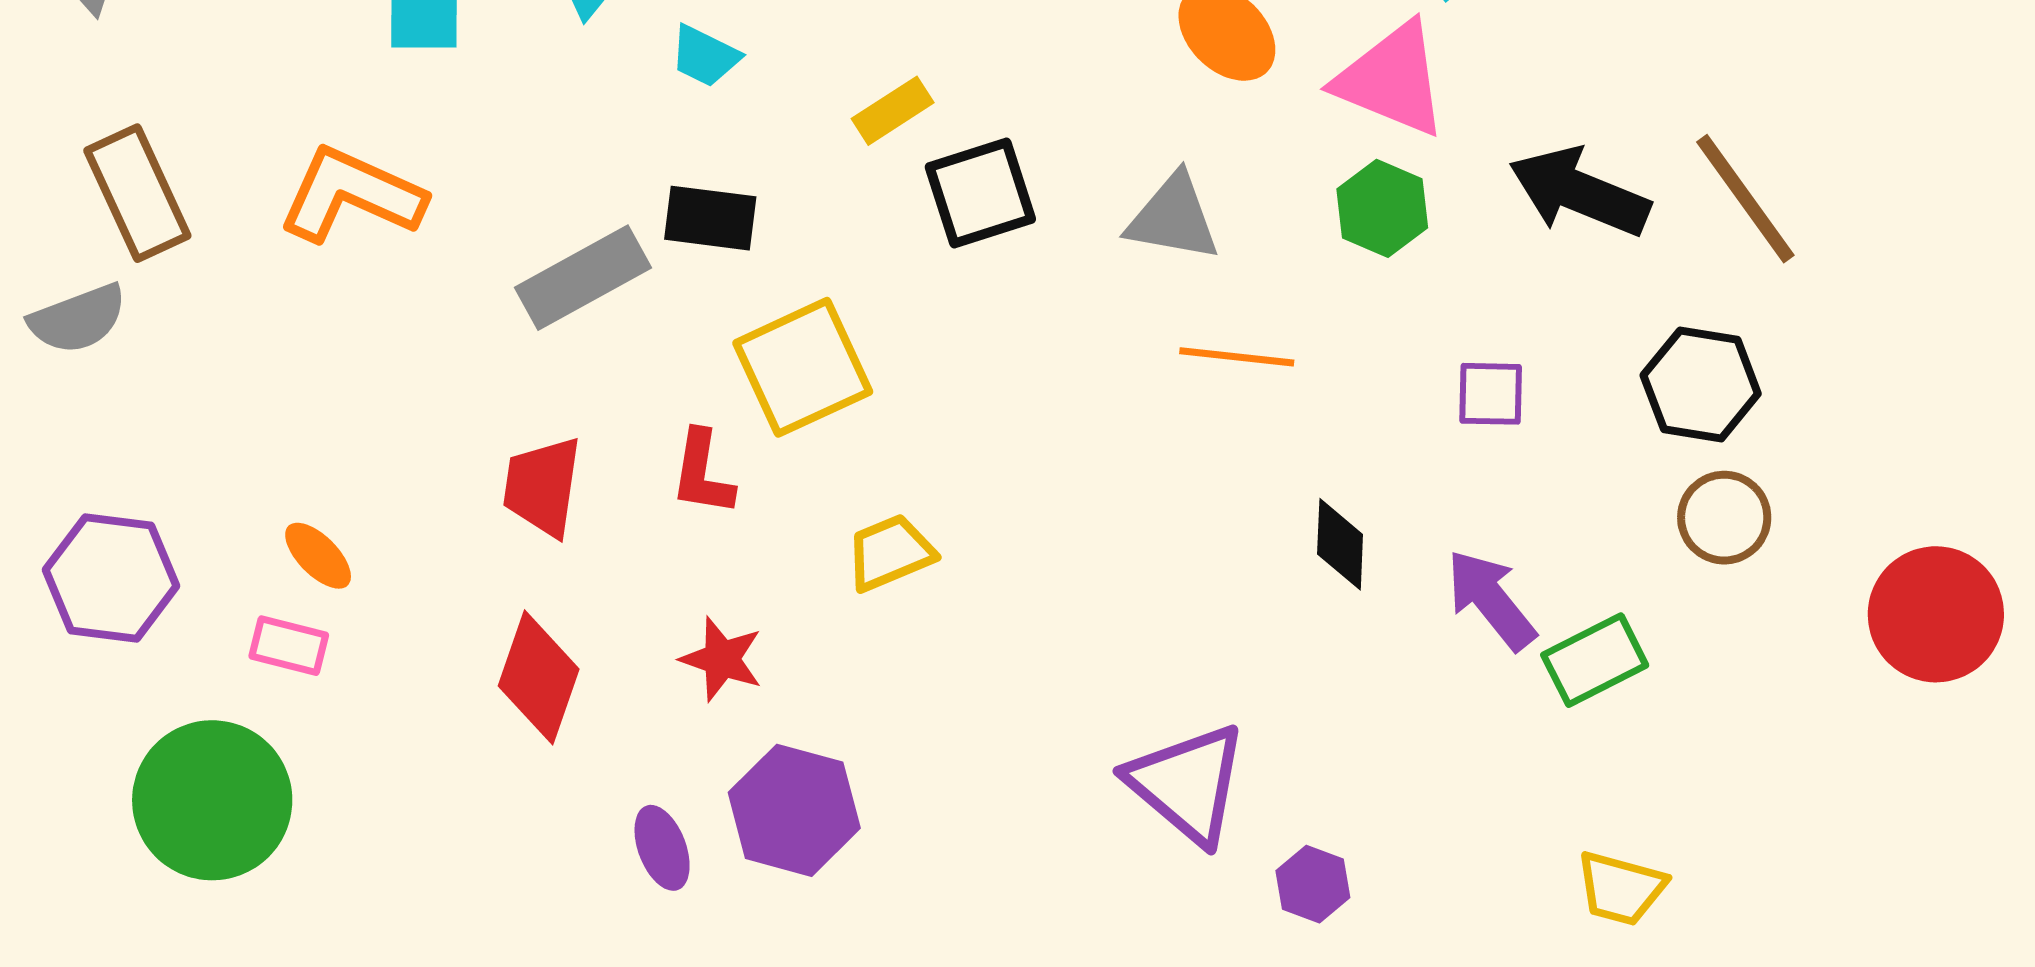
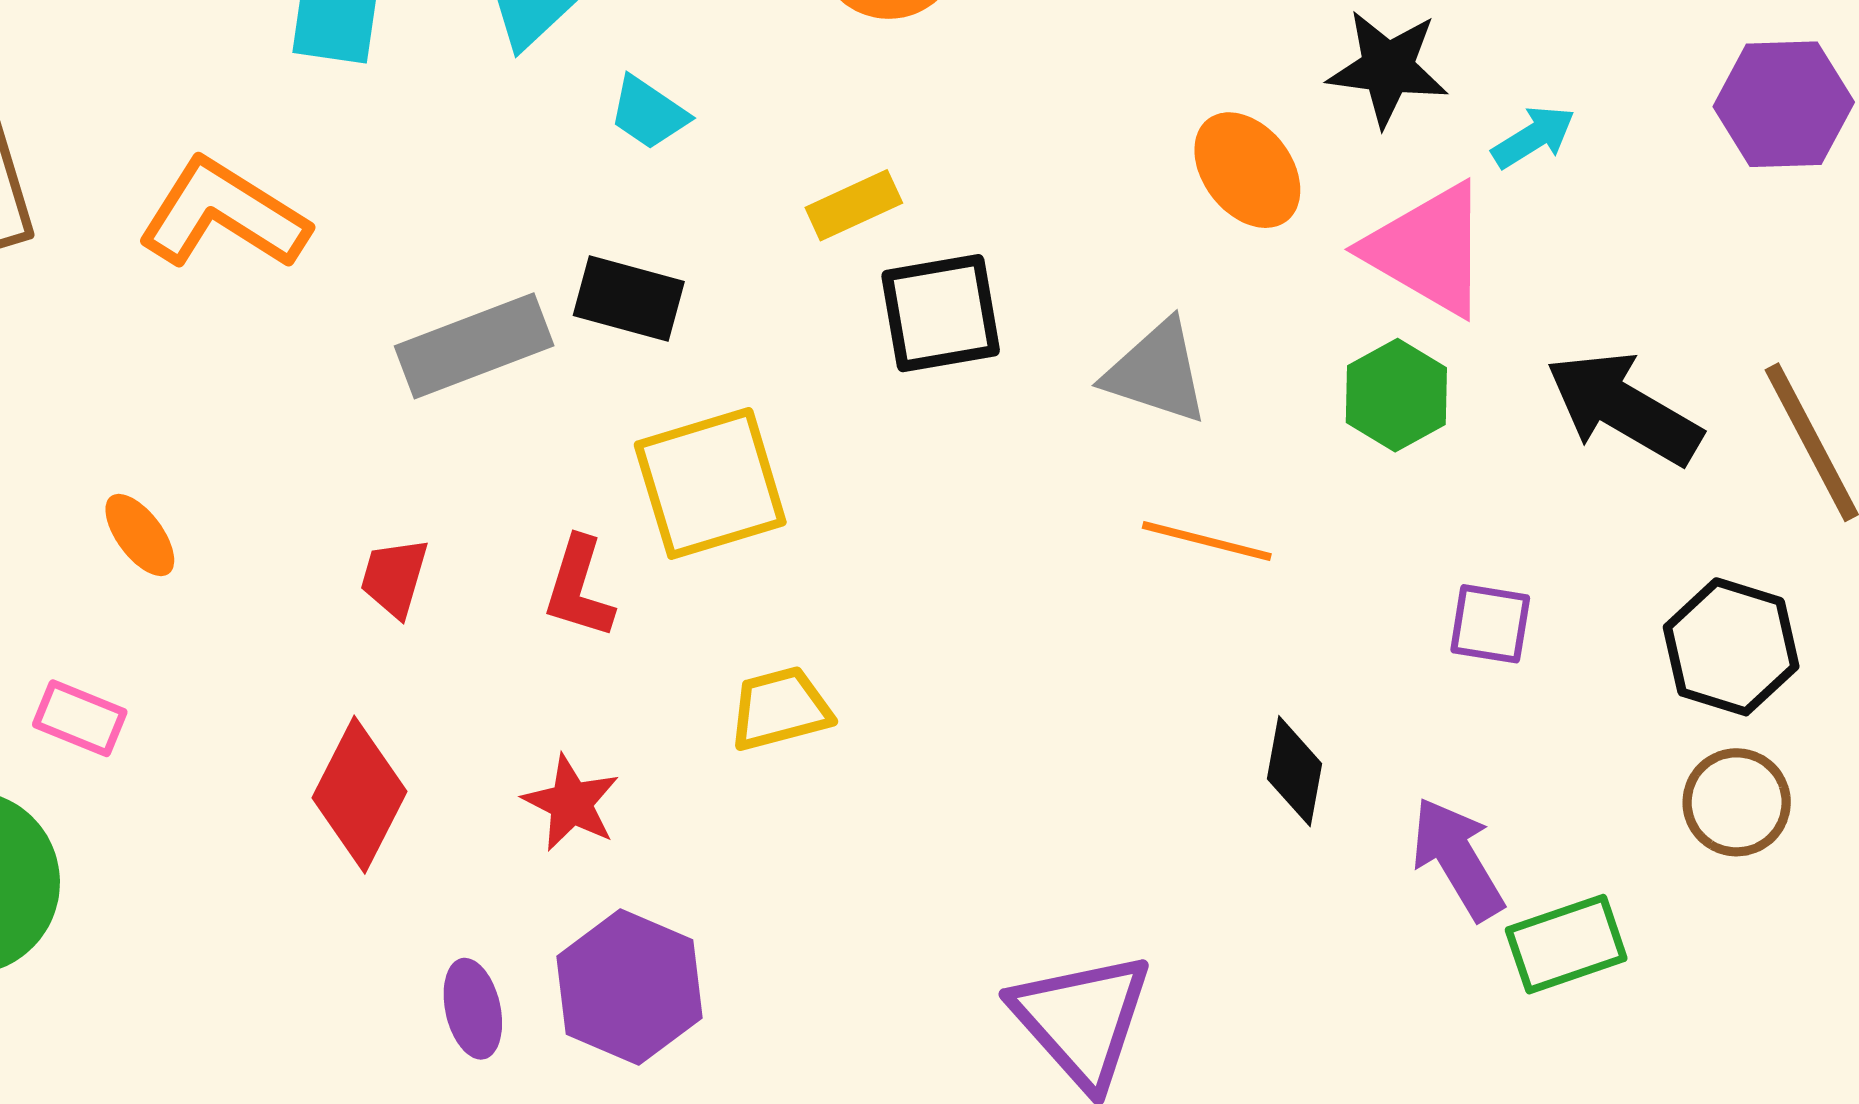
red trapezoid: (542, 486) -> (394, 578), size x0.7
orange ellipse: (318, 556) -> (140, 535), moved

